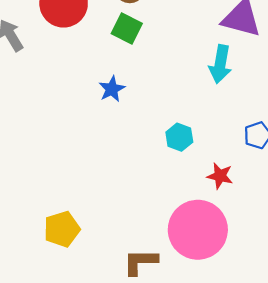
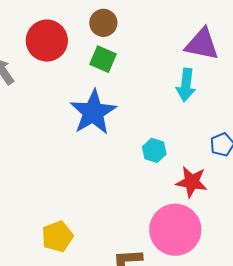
blue star: (112, 89) -> (93, 112), size x2.0
red star: (220, 176) -> (192, 182), size x1.4

